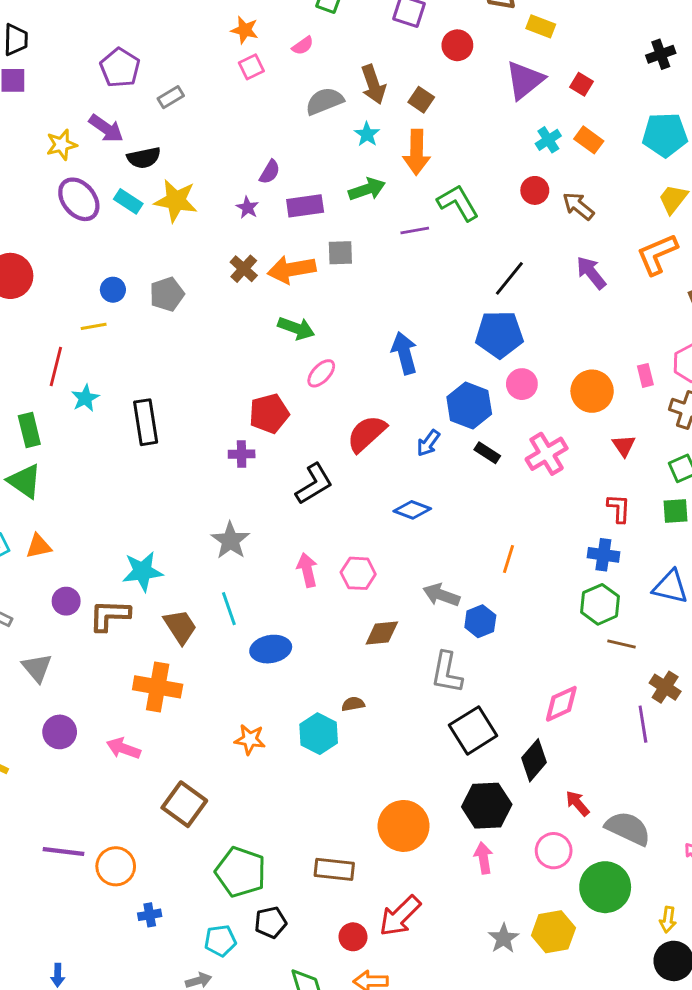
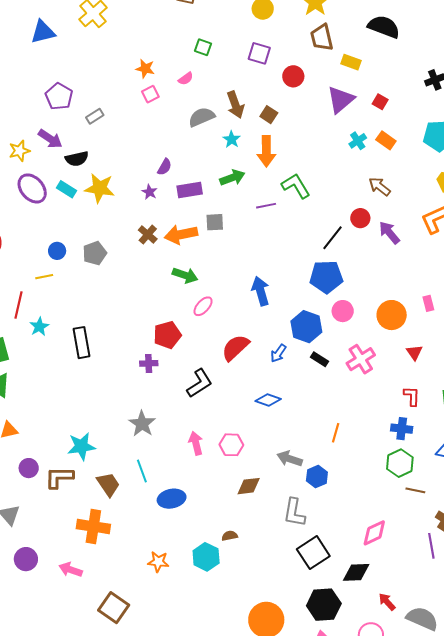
red circle: (535, 190) -> (360, 218), moved
black diamond: (534, 760) -> (356, 572), turned 48

